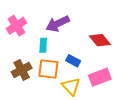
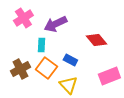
pink cross: (16, 26) -> (23, 18), moved
orange square: (48, 69) -> (46, 68), turned 30
pink rectangle: (100, 77) -> (109, 76), moved

